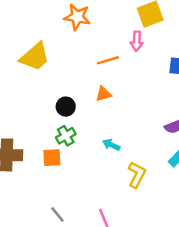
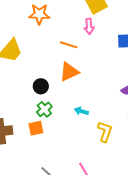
orange line: (108, 60) -> (69, 45), turned 42
orange triangle: (103, 94) -> (69, 72), size x1.5

